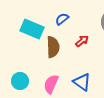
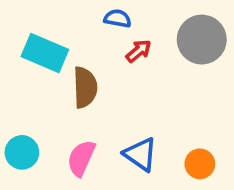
blue semicircle: (62, 19) -> (118, 18), moved, turned 48
red arrow: (82, 41) -> (139, 51), moved

